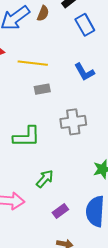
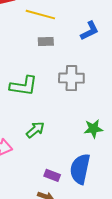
blue L-shape: (84, 72) -> (90, 31), turned -95
purple rectangle: (60, 211) -> (52, 175), moved, turned 49

